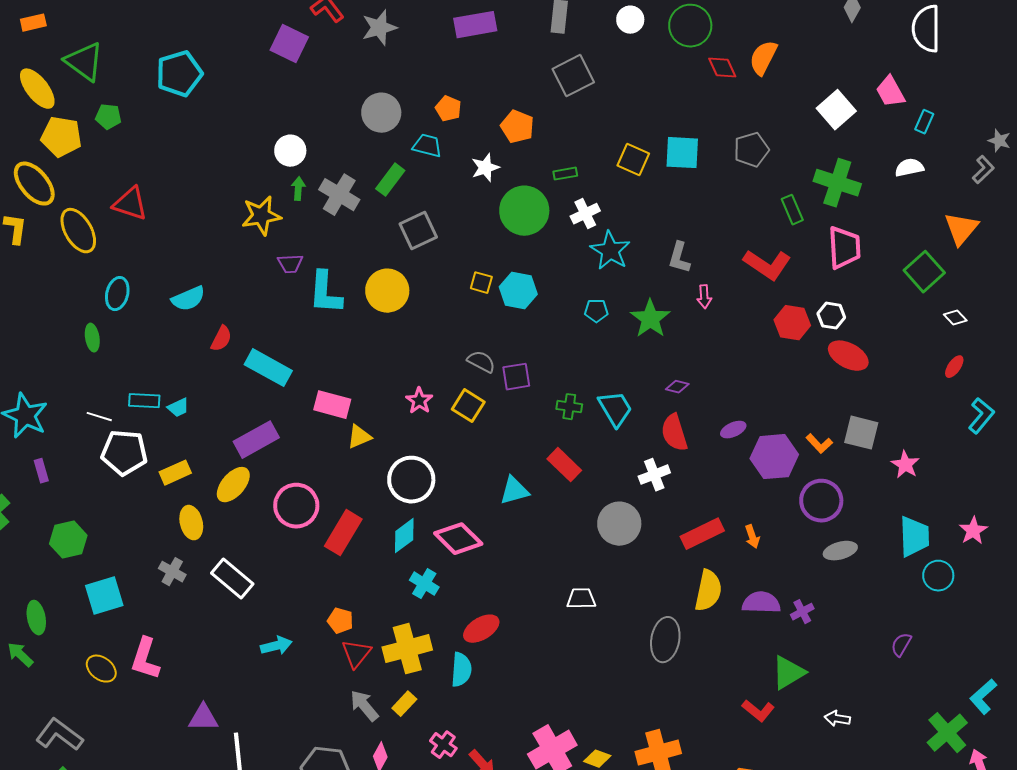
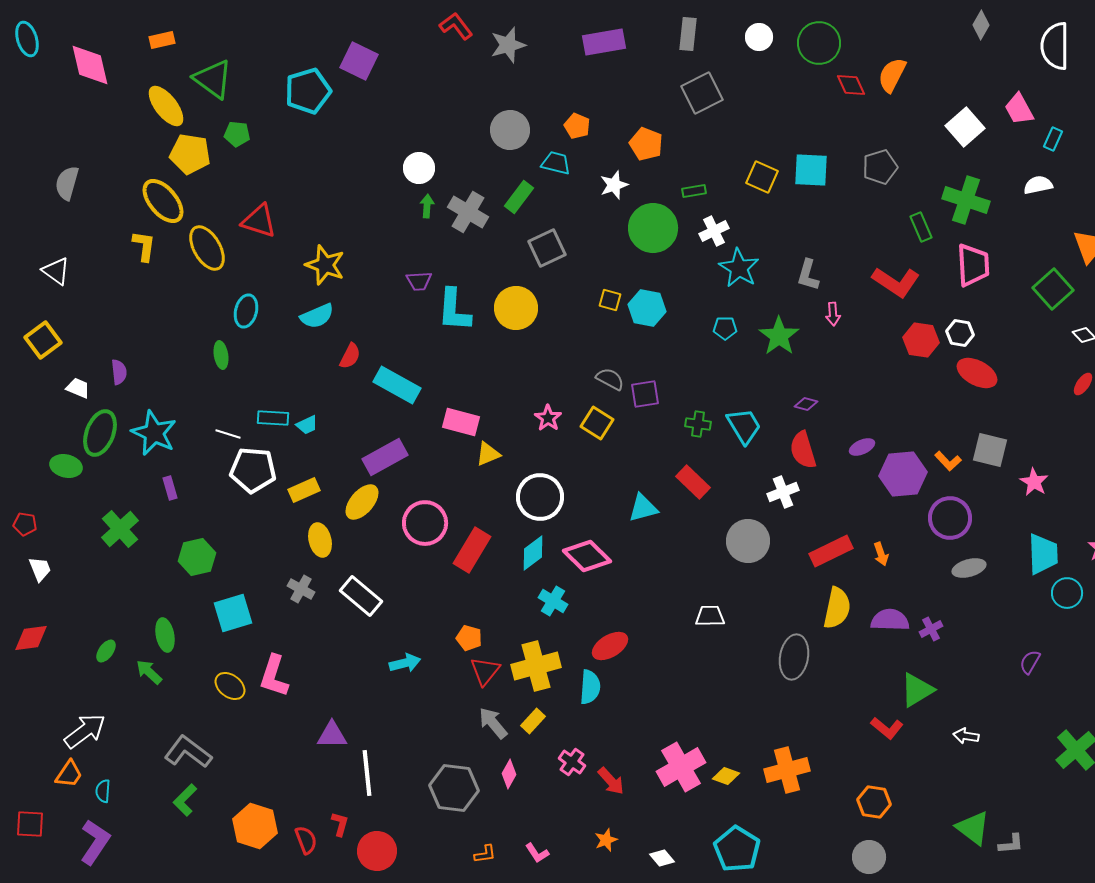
purple square: (289, 44) -> (359, 61), moved
yellow star: (261, 216) -> (325, 265), moved, turned 30

